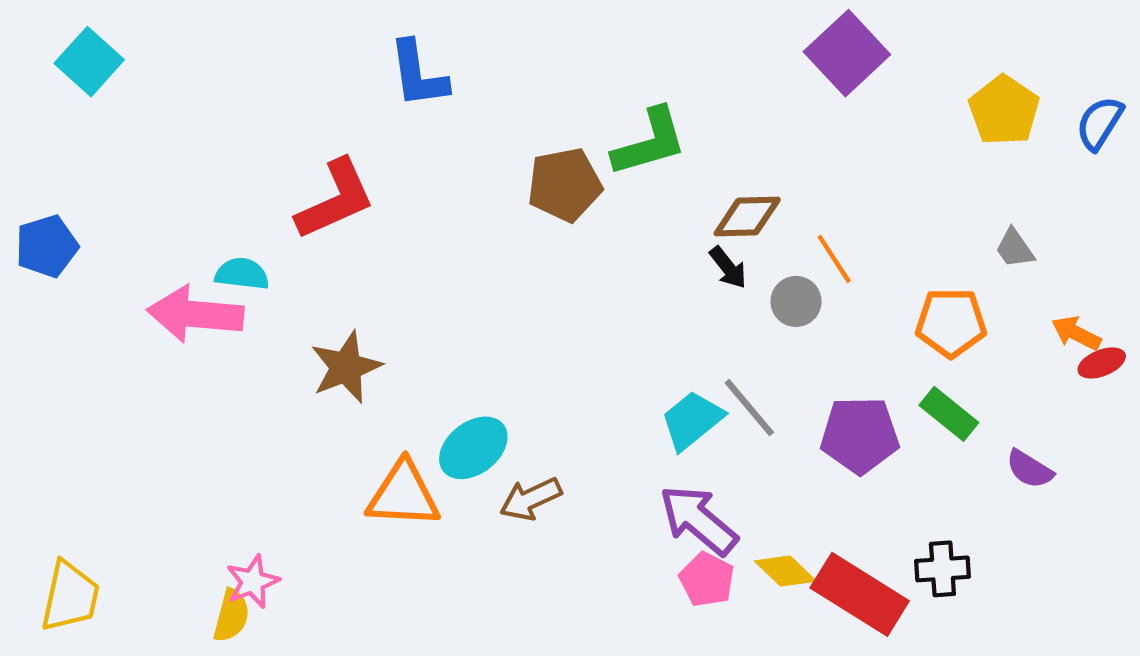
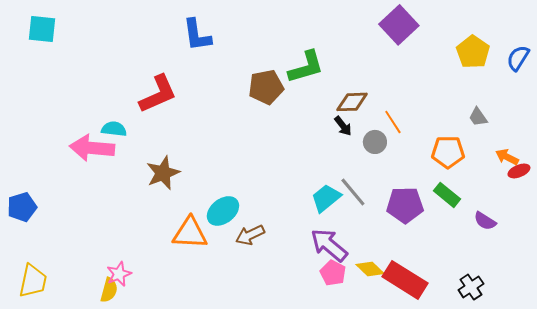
cyan square: (89, 62) -> (42, 29), turned -36
blue pentagon: (47, 246) -> (22, 207), moved
black cross: (942, 569) -> (471, 287), moved, turned -30

